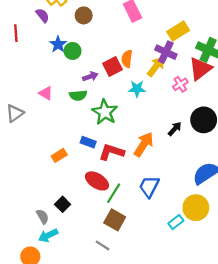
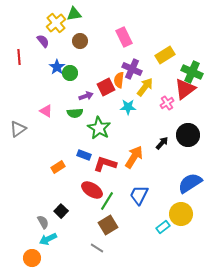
purple cross: (166, 52) -> (132, 69), moved
brown square: (115, 220) -> (108, 225), turned 30

